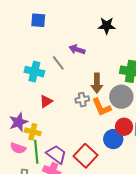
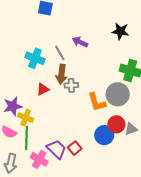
black star: (107, 26) -> (120, 31), moved
brown arrow: (97, 83) -> (61, 74), moved
gray cross: (82, 100) -> (71, 85), moved
purple trapezoid: (56, 154) -> (56, 149), moved
red square: (85, 156) -> (75, 148), size x0.6

